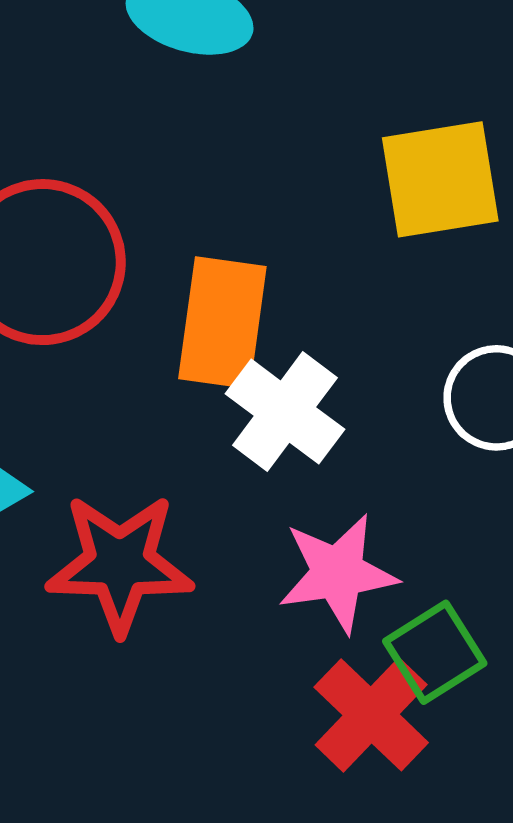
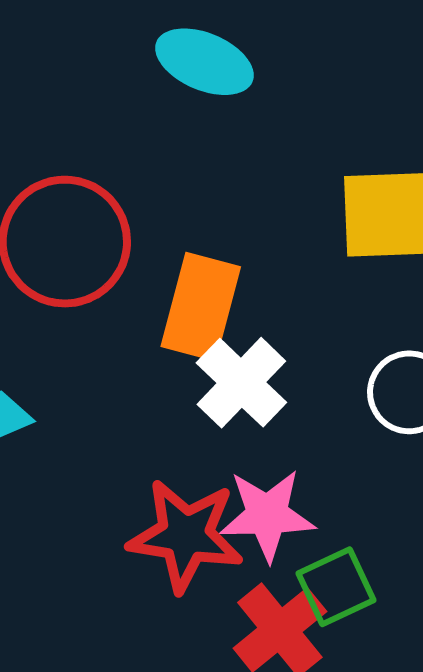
red star: (120, 564) -> (186, 535), moved

